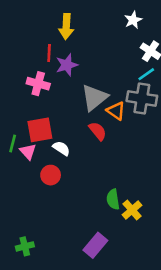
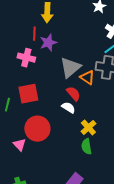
white semicircle: (61, 148) -> (68, 108), moved
pink triangle: (28, 151) -> (19, 145), moved
red circle: (51, 175) -> (37, 129), size x1.6
yellow cross: (132, 210) -> (88, 127), moved

